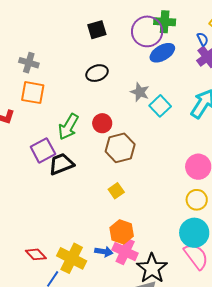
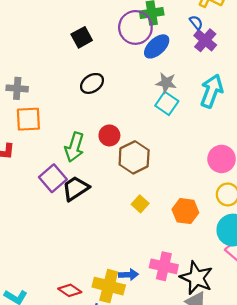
gray star: (140, 92) -> (166, 83), moved
orange hexagon: (122, 232) -> (185, 211), moved
blue arrow: (104, 252) -> (128, 275), moved

